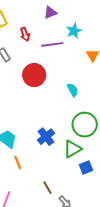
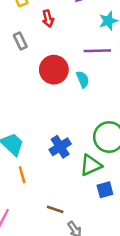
purple line: (52, 44) -> (97, 51), moved
cyan semicircle: (73, 90) -> (83, 79), moved
brown line: (48, 188) -> (55, 209), turned -48

